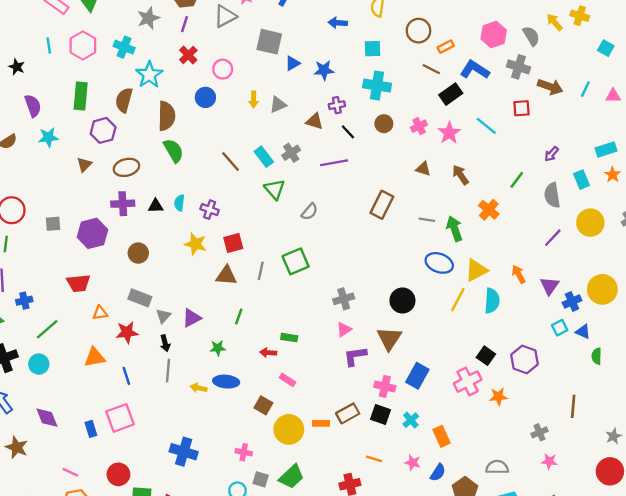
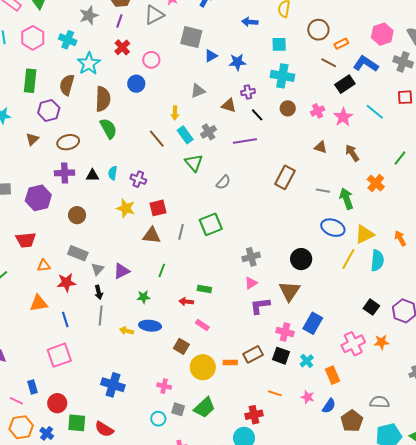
yellow arrow: (254, 99) -> (175, 113), moved
pink cross: (468, 382) -> (353, 344), moved
blue rectangle: (91, 429) -> (33, 387), moved

